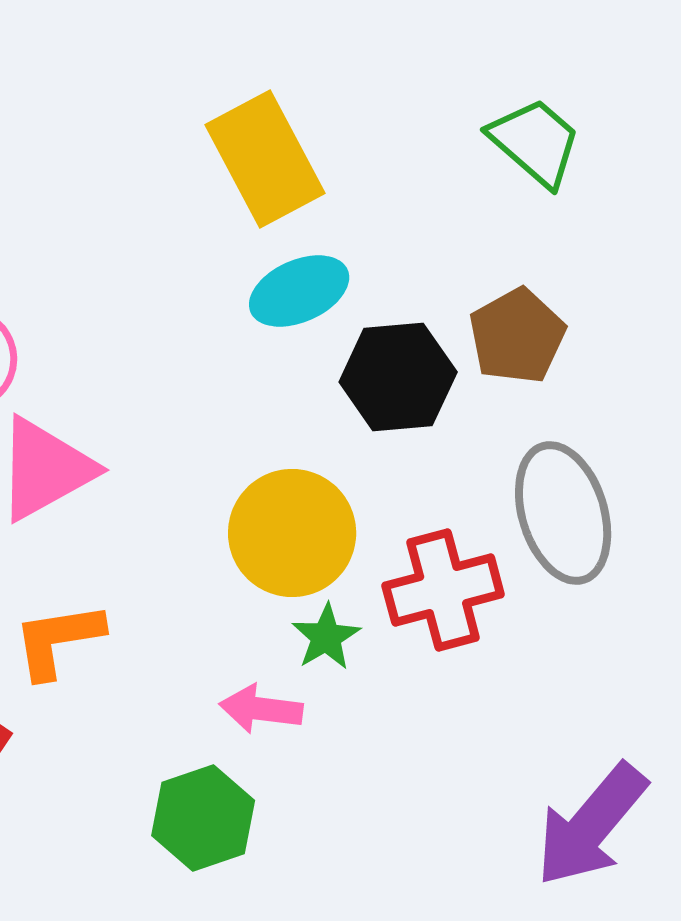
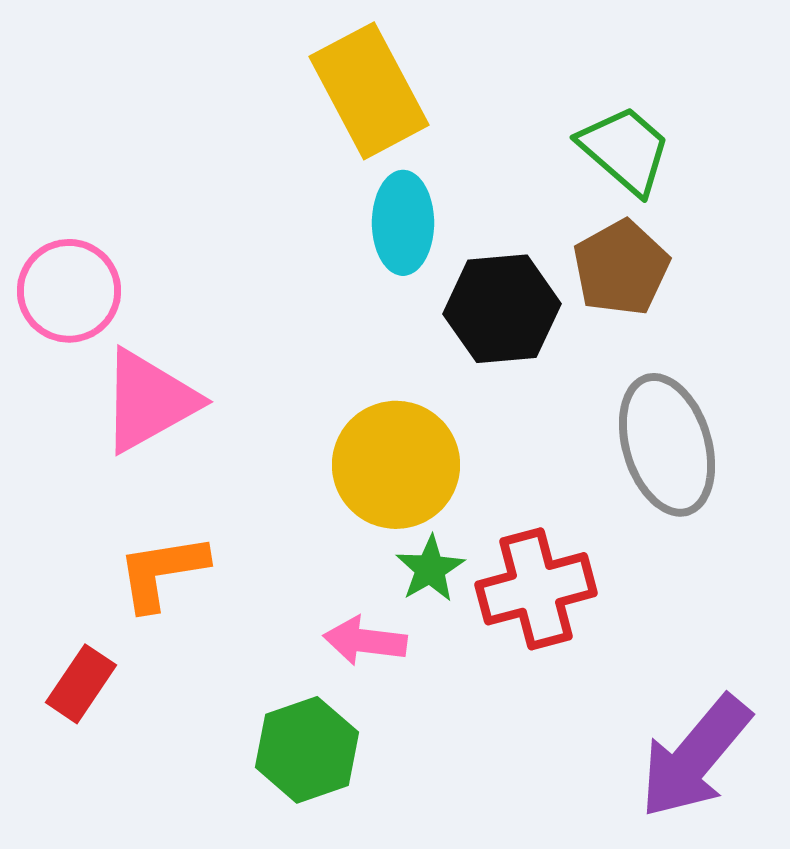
green trapezoid: (535, 142) -> (625, 150), moved
cyan ellipse: (299, 291) -> (403, 223), turned -66
red cross: (443, 590) -> (536, 589), moved

